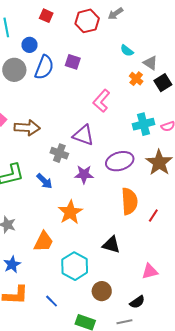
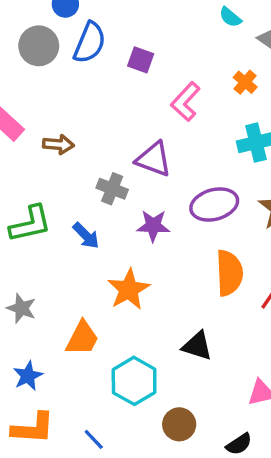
purple square: (73, 62) -> (141, 60), moved
orange cross: (136, 79) -> (245, 82), moved
brown arrow: (27, 128) -> (58, 144), size x0.7

